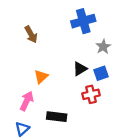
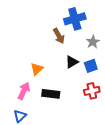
brown arrow: (31, 34) -> (59, 36), moved
red cross: (91, 94) -> (92, 91), moved
black rectangle: (57, 117) -> (51, 94), moved

